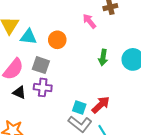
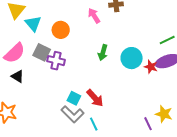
cyan triangle: (28, 37) -> (33, 24), turned 36
purple cross: (43, 87) -> (56, 61), moved
red arrow: (101, 105) -> (95, 98), turned 84

